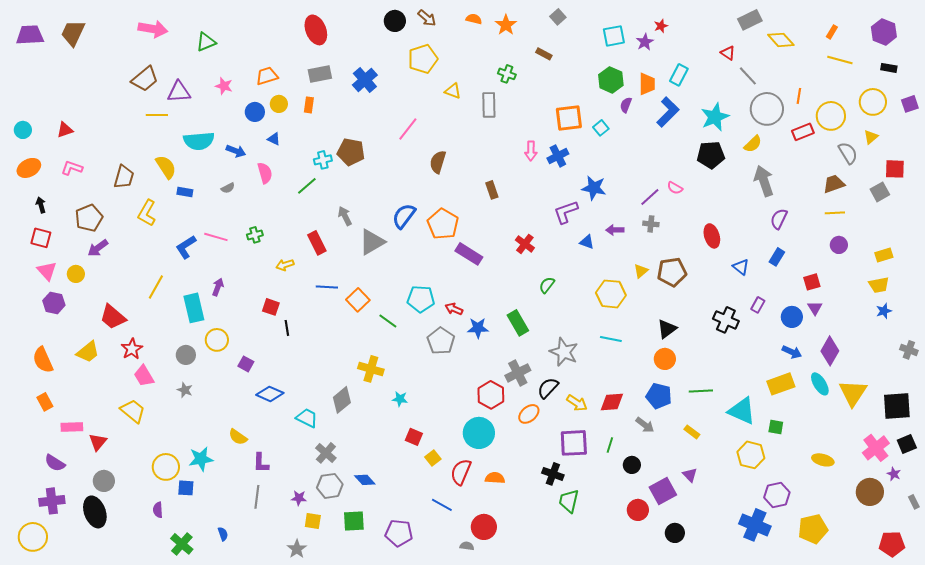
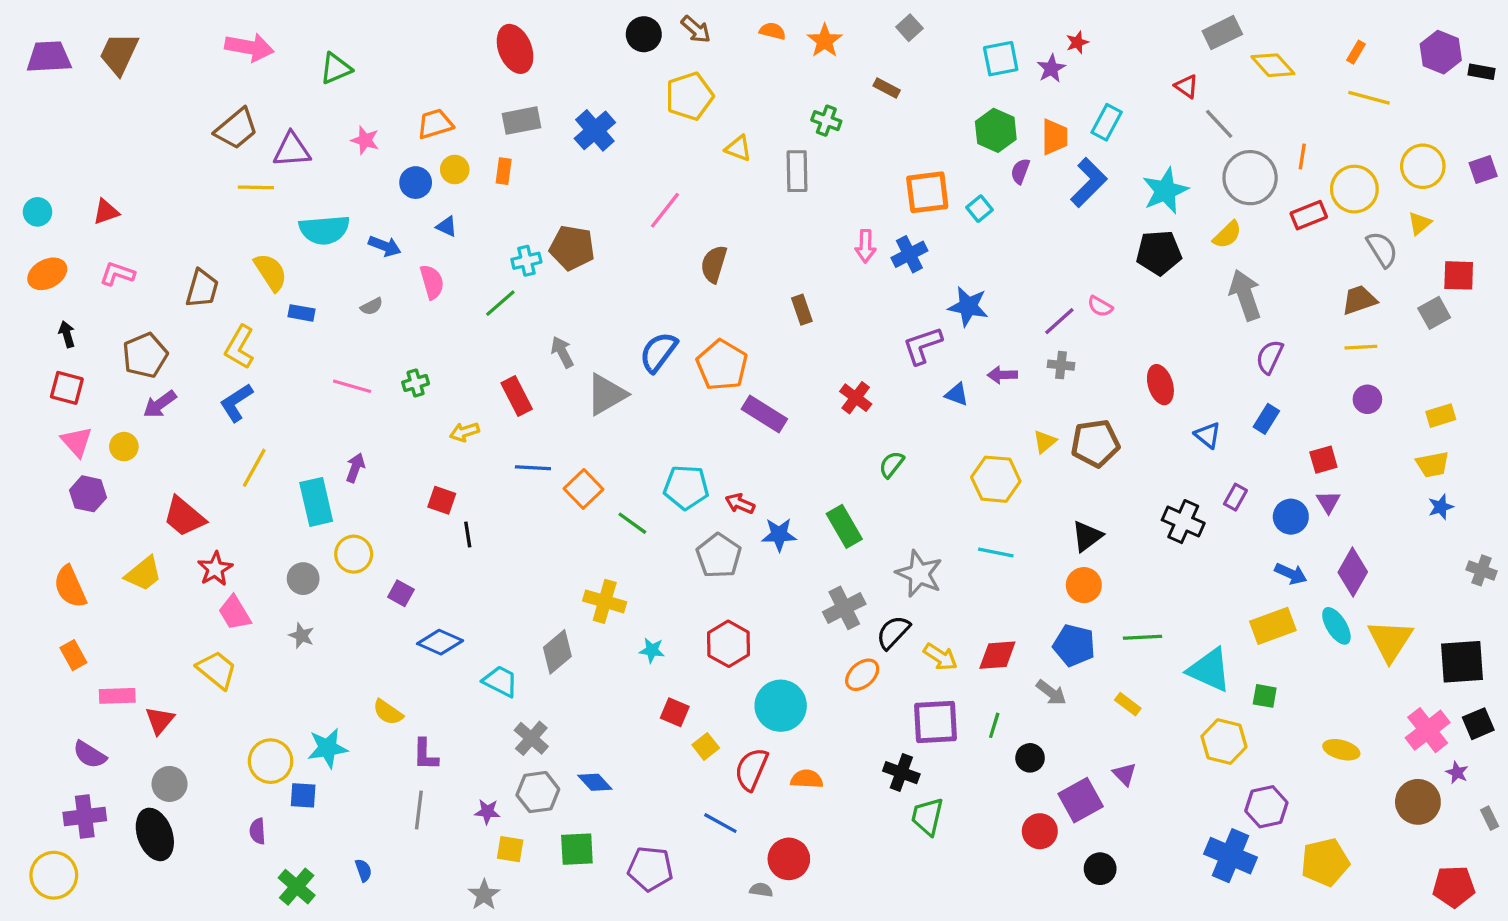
black rectangle: (889, 68) -> (1481, 72), moved
blue L-shape: (186, 247) -> (236, 403), moved
red hexagon: (491, 395) -> (729, 644), moved

